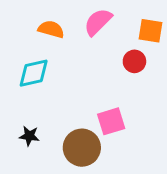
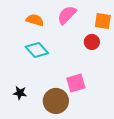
cyan diamond: (34, 73) -> (37, 50), moved, turned 60

